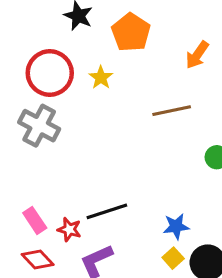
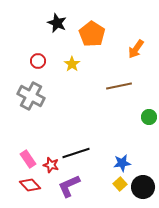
red circle: (50, 73) -> (38, 61), size x0.5

